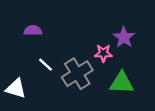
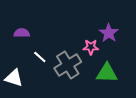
purple semicircle: (33, 31) -> (22, 33), moved

